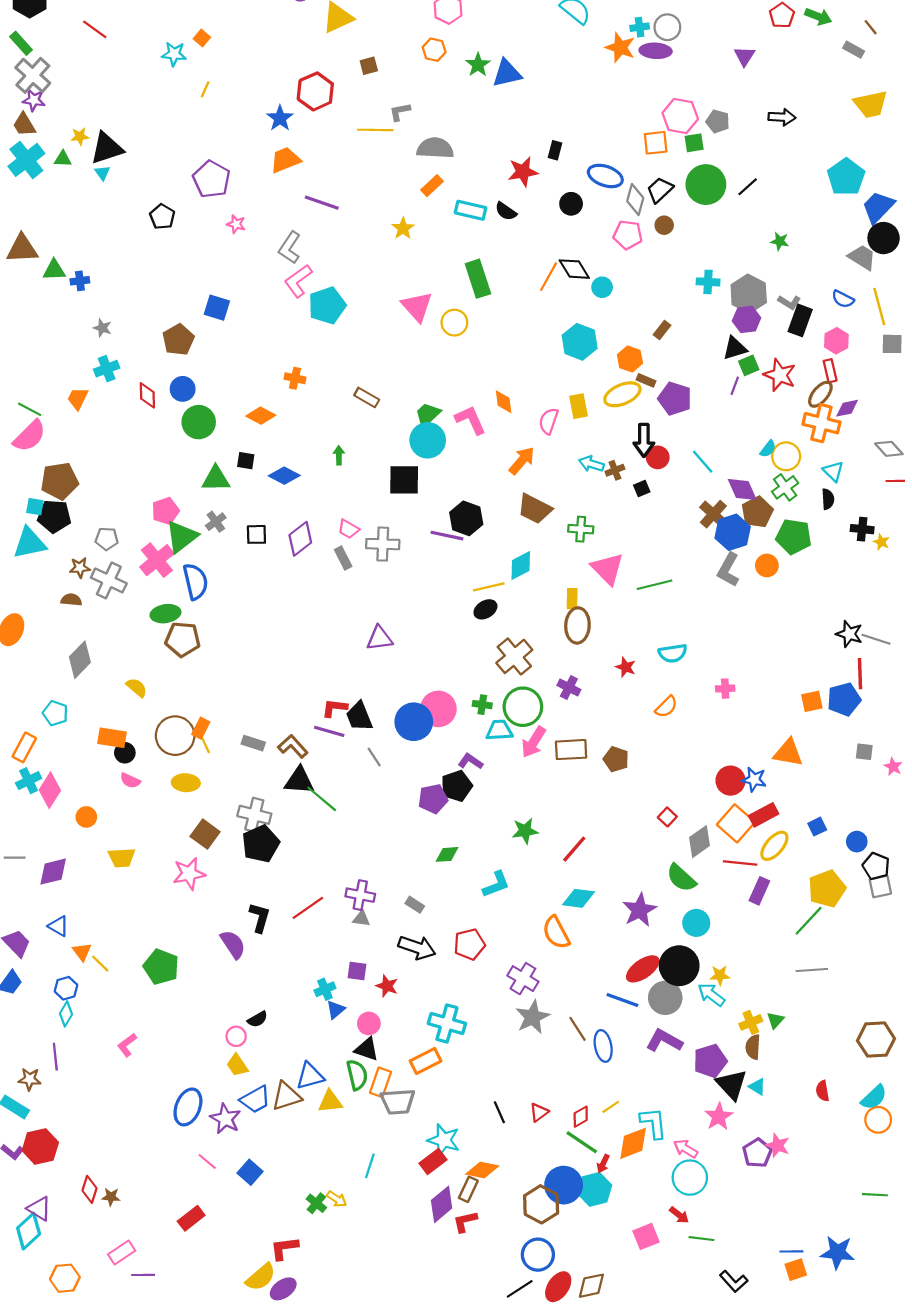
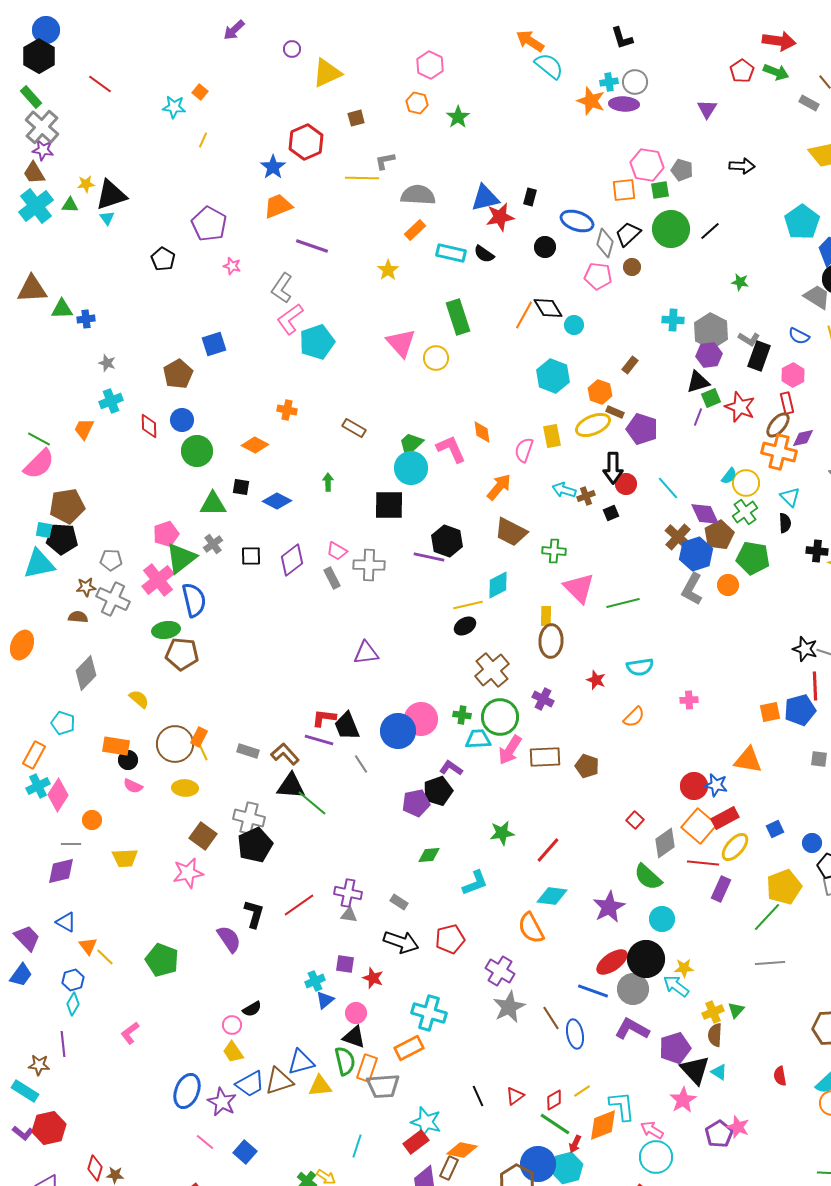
blue triangle: (507, 73) -> (485, 198), moved
blue square: (217, 308) -> (214, 344), turned -35
gray line: (15, 858) -> (71, 844), moved

